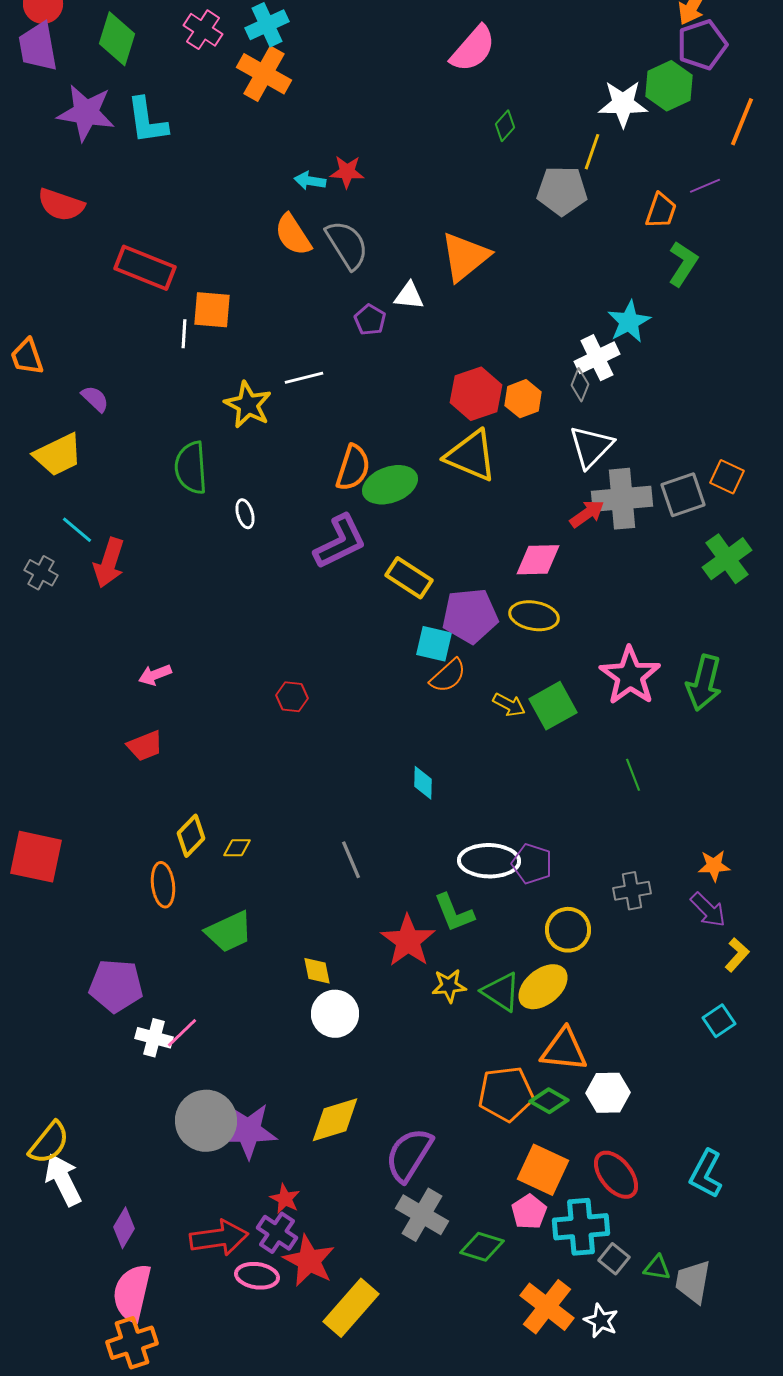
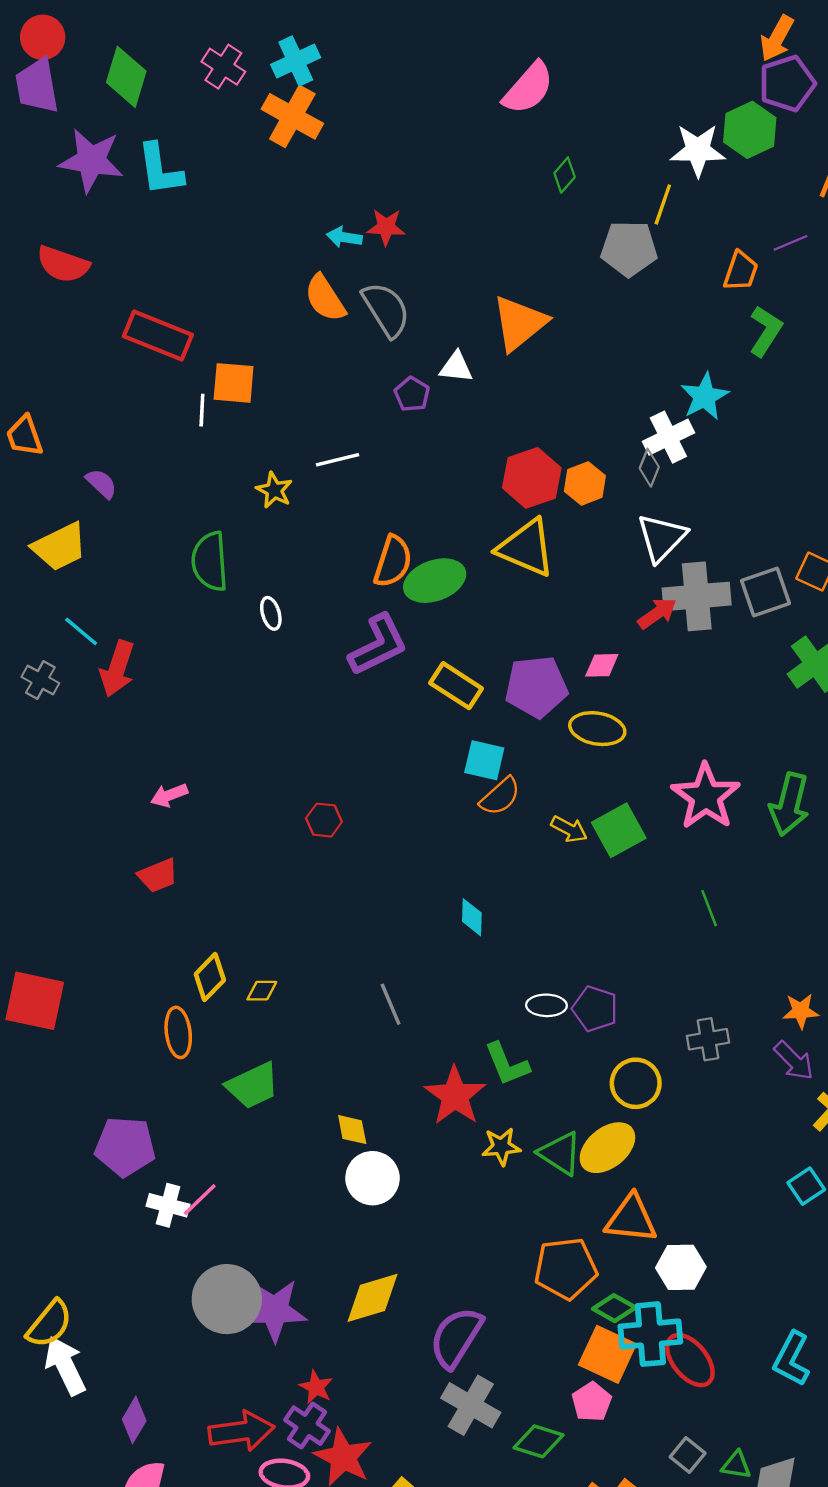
yellow star: (248, 405) -> (274, 490), size x0.7
pink diamond: (538, 560) -> (602, 665), size x0.7
purple pentagon: (470, 616) -> (536, 687), moved
white ellipse: (489, 861) -> (546, 1005), size x0.6
green diamond: (549, 1101) -> (614, 1308), moved
cyan cross: (581, 1227) -> (650, 1334), moved

